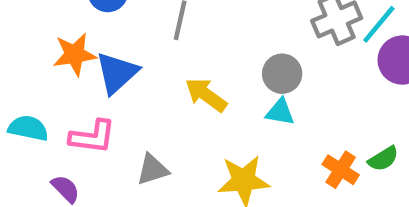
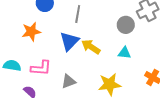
blue triangle: (117, 73) -> (69, 41), moved
gray circle: (282, 74) -> (126, 25), moved

